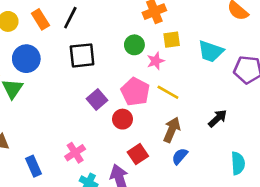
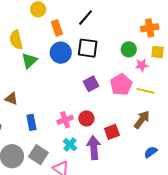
orange rectangle: (40, 19) -> (57, 28), moved
blue circle: (26, 59) -> (61, 53), moved
yellow line: (168, 92) -> (146, 91), turned -30
red circle: (123, 119) -> (86, 118), moved
blue semicircle: (180, 156) -> (151, 152), moved

